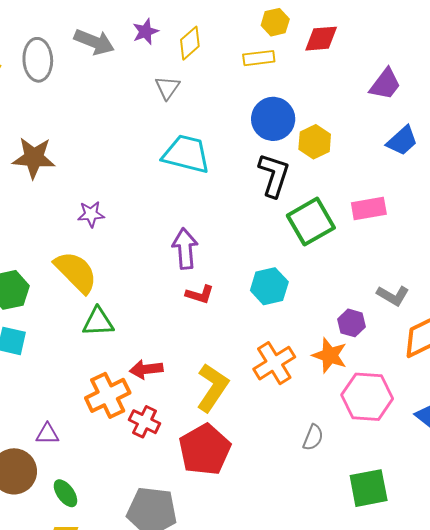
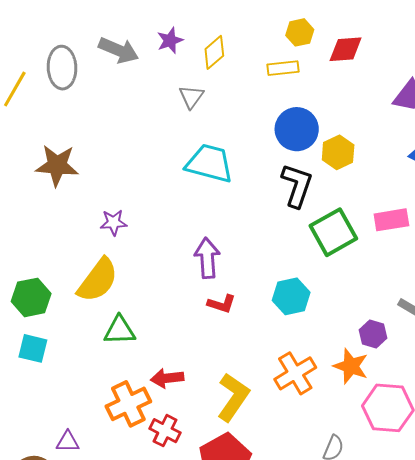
yellow semicircle: (76, 272) -> (98, 280), turned 81

